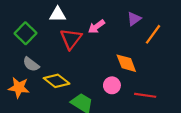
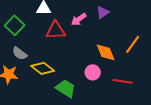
purple triangle: (134, 19) -> (103, 12), moved
orange line: (153, 34) -> (133, 44), moved
red triangle: (71, 39) -> (56, 30), turned 50

